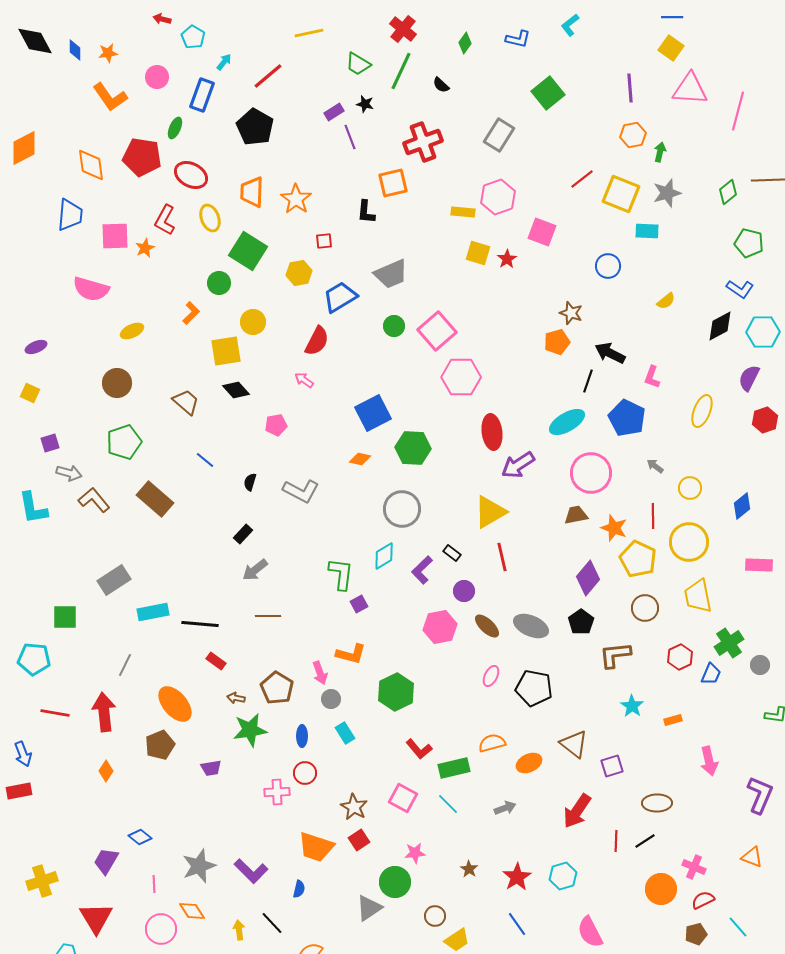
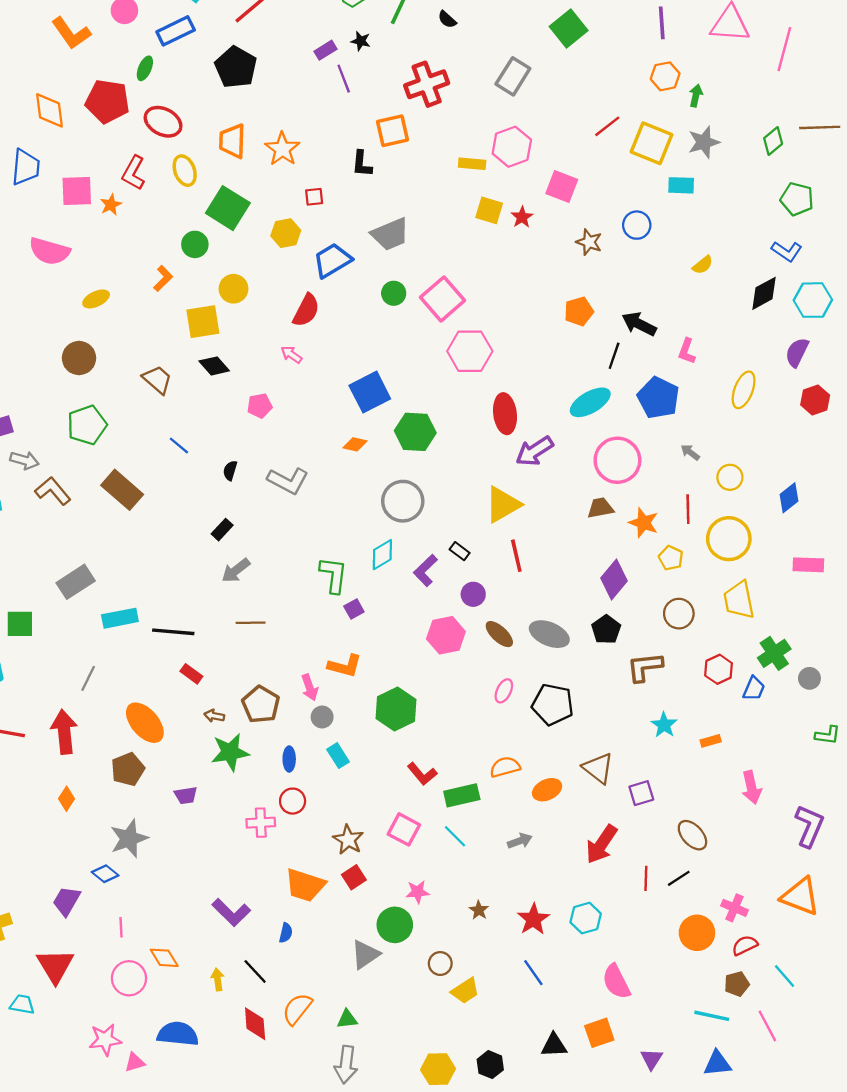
blue rectangle: (202, 95) -> (176, 31), turned 44
brown star: (571, 313) -> (589, 242), moved
yellow pentagon: (638, 559) -> (671, 558), size x0.6
brown ellipse: (657, 803) -> (692, 835), turned 48
orange triangle: (752, 857) -> (800, 896), size x1.6
gray star: (199, 866) -> (129, 839), moved

